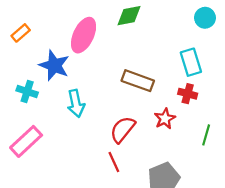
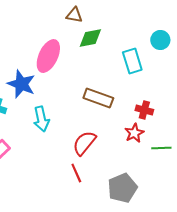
cyan rectangle: (191, 62) -> (132, 61), moved
red star: (165, 119) -> (134, 133), moved
green line: (206, 135) -> (161, 148), turned 72

